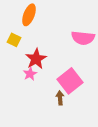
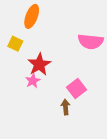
pink square: (70, 81) -> (76, 88), size x0.7

